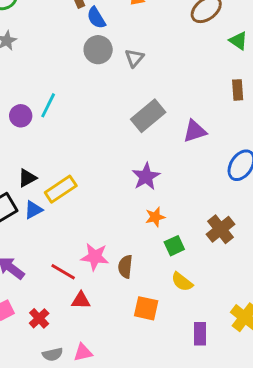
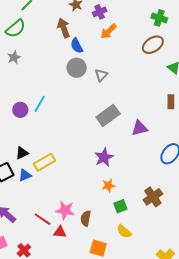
red triangle: (81, 300) -> (60, 232), moved

